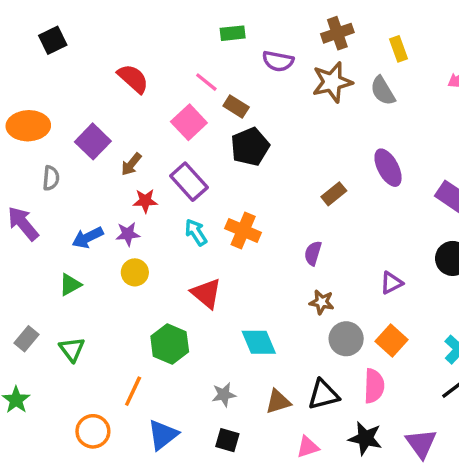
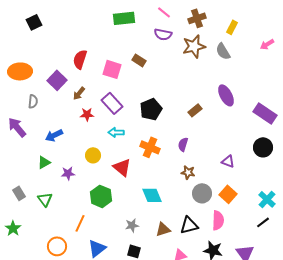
green rectangle: (233, 33) -> (124, 18), moved, size x1.5
yellow rectangle: (398, 49) -> (232, 27), turned 48
red semicircle: (133, 79) -> (80, 59), moved, turned -114
pink line: (206, 82) -> (164, 12), moved
pink square: (189, 122) -> (112, 69), turned -30
black pentagon: (250, 147) -> (151, 109), moved
orange cross: (243, 231) -> (150, 147), moved
cyan arrow: (196, 232) -> (116, 132), turned -56
purple star: (128, 234) -> (68, 173), moved
yellow circle: (135, 272) -> (93, 155), moved
purple triangle: (391, 283) -> (228, 161), turned 48
gray rectangle: (27, 339) -> (19, 193), turned -72

